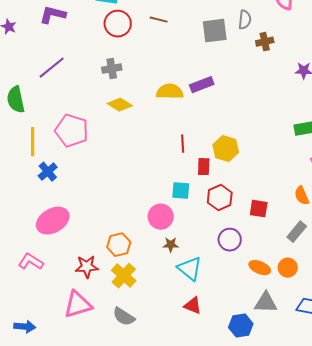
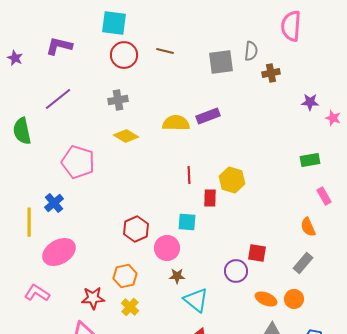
yellow line: (33, 142) -> (29, 222), moved
red hexagon: (220, 198) -> (136, 229), moved
red square: (259, 209) -> (257, 253), moved
yellow cross: (124, 276) -> (130, 307), size x0.7

